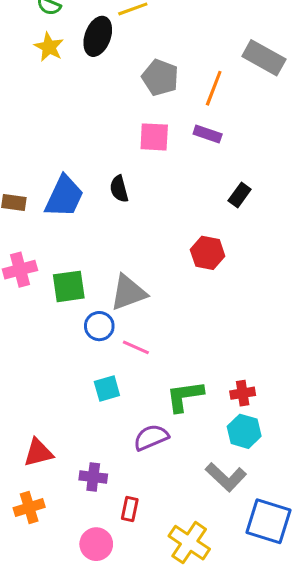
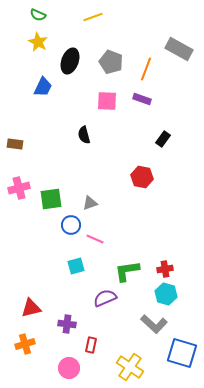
black ellipse: (98, 36) -> (70, 61), moved
blue trapezoid: (64, 196) -> (43, 87), moved, size x0.7
gray triangle: (128, 293) -> (90, 203), size x0.6

